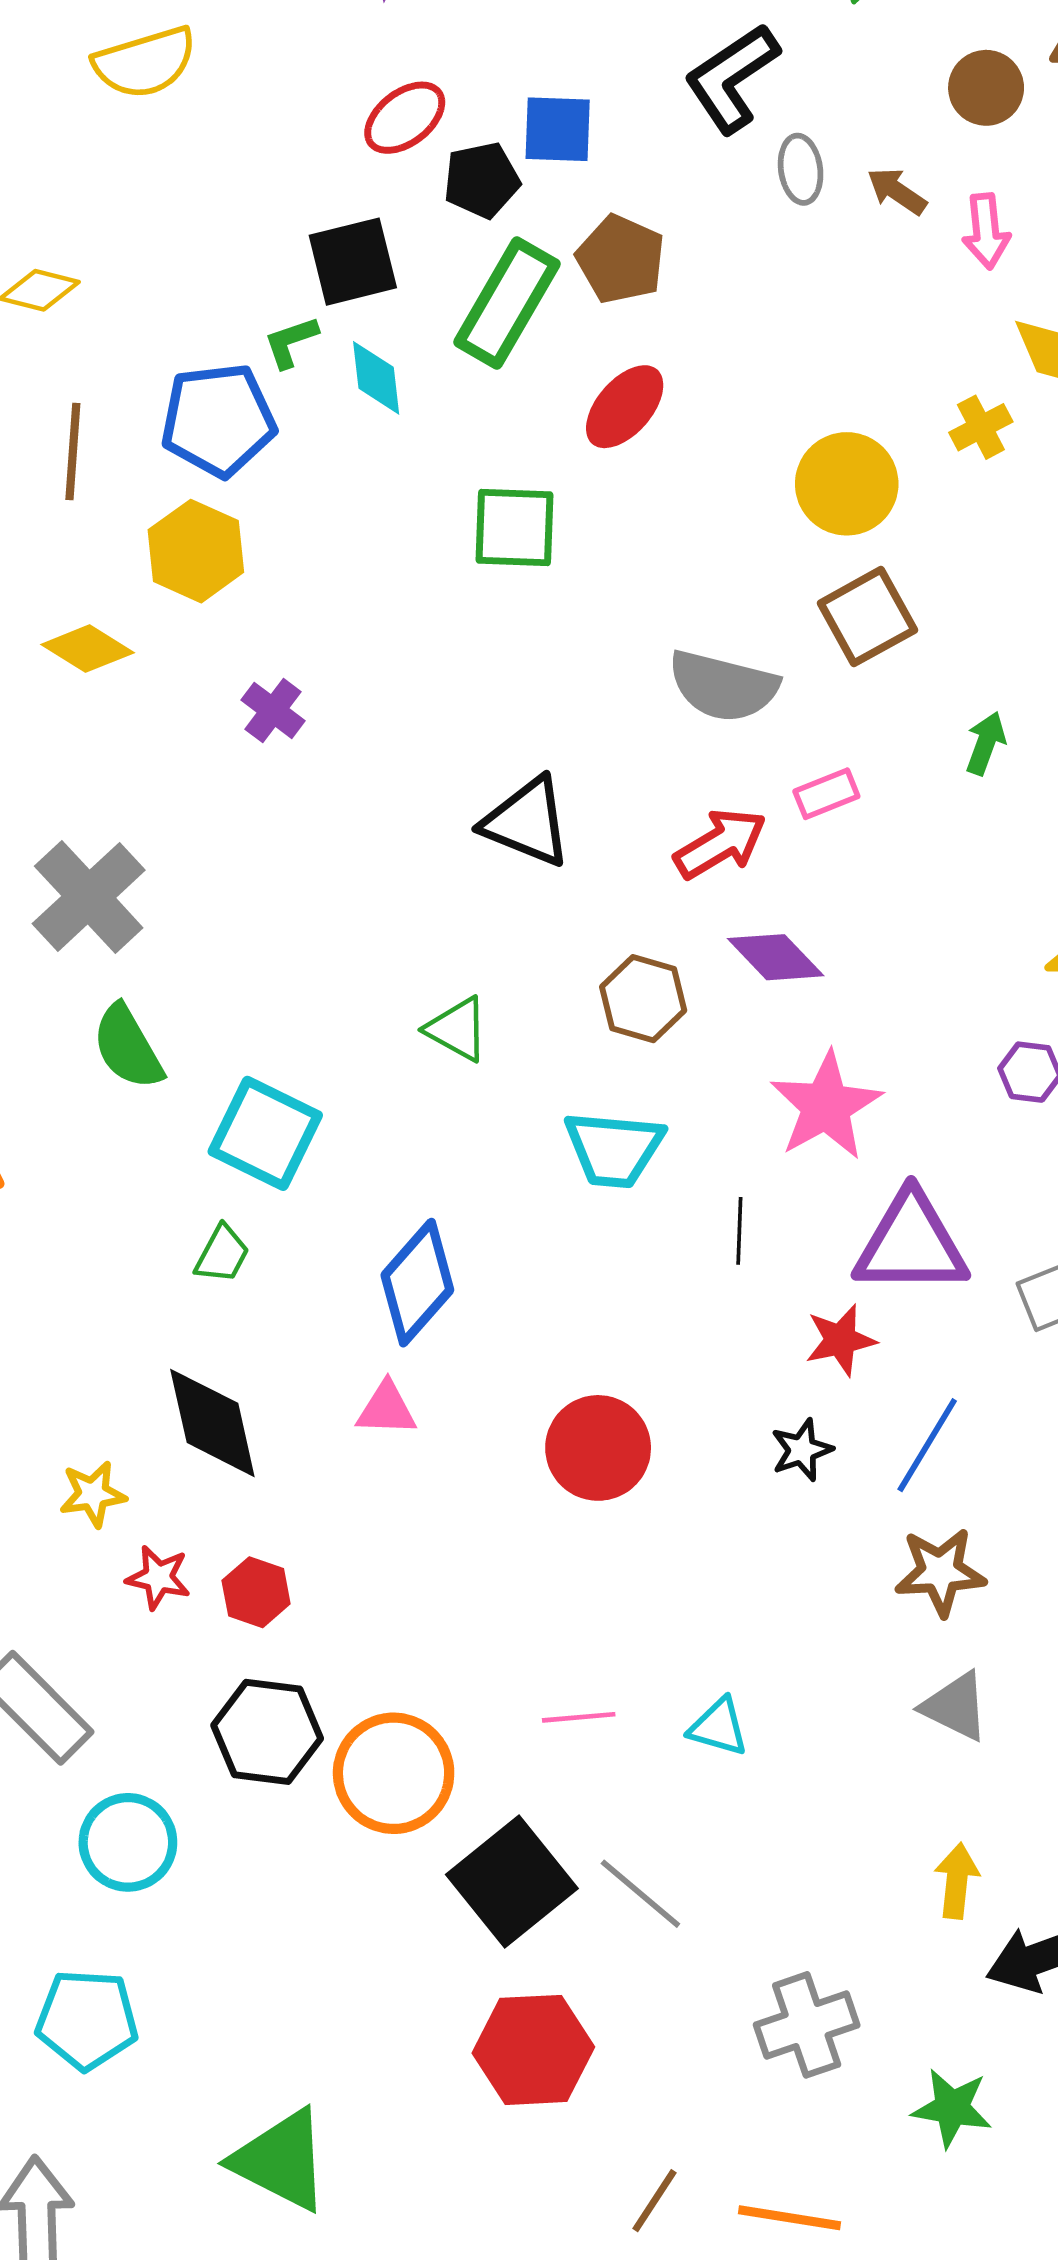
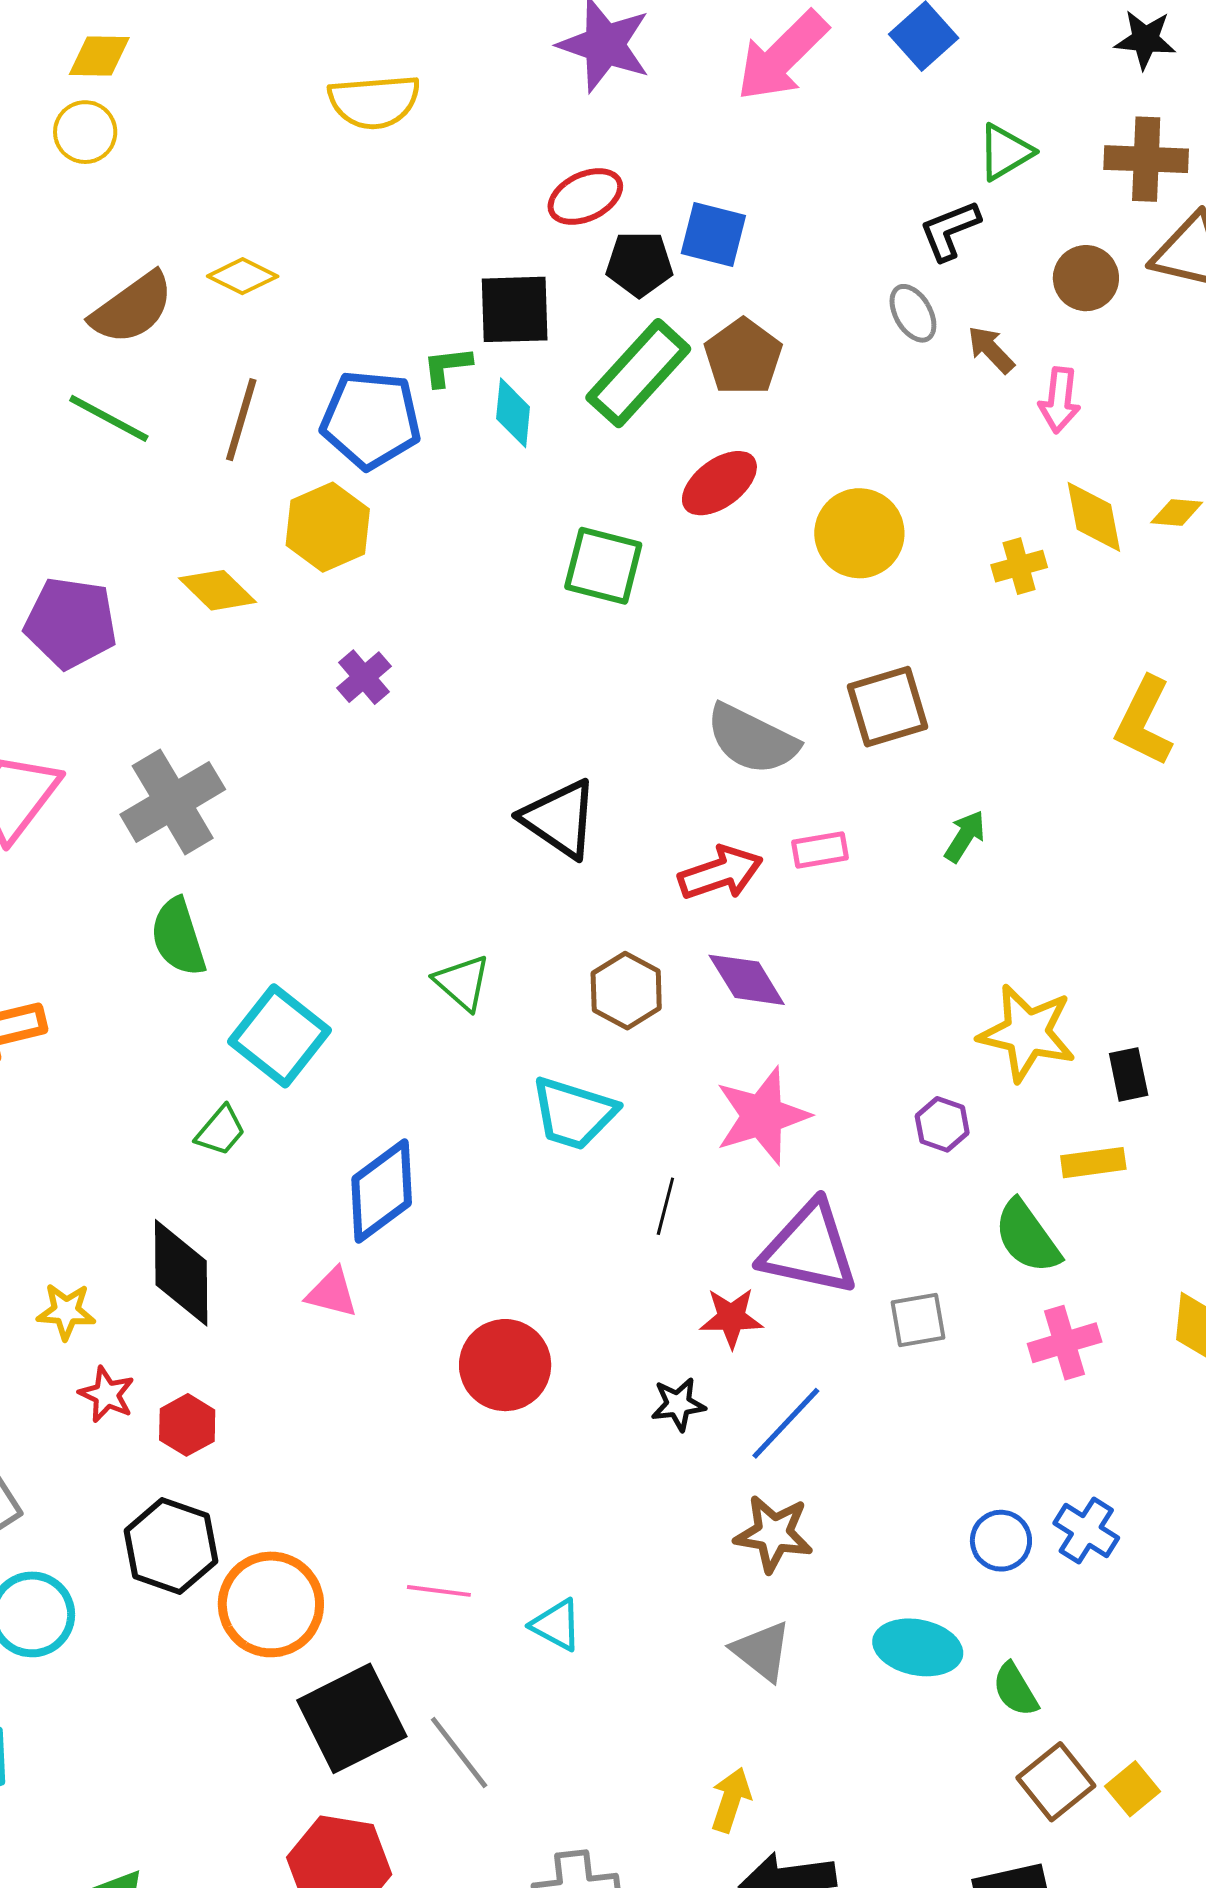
black L-shape: (732, 78) -> (950, 230), moved, size x0.7
gray ellipse: (801, 169) -> (913, 313), turned -34
yellow circle: (847, 484) -> (859, 533), moved

